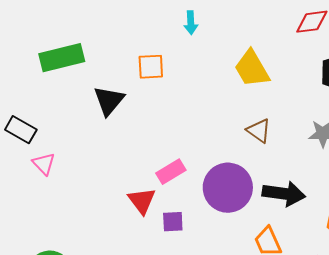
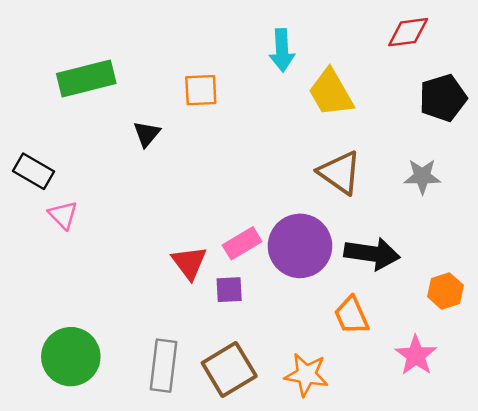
cyan arrow: (191, 23) -> (282, 50), moved, size x1.4
black triangle: (109, 101) -> (147, 134), size x0.7
brown triangle: (259, 131) -> (340, 173), size x1.4
pink rectangle: (171, 172) -> (242, 243), moved

